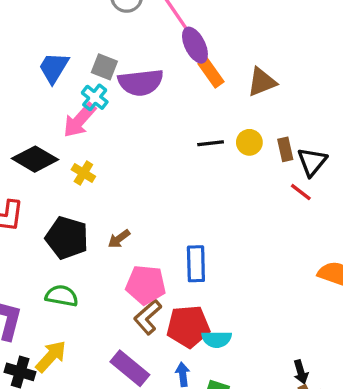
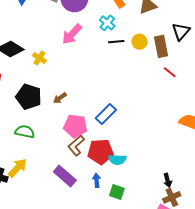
cyan cross: (95, 97) -> (107, 23), moved
pink arrow: (80, 120) -> (72, 34), moved
brown rectangle: (285, 149) -> (161, 46), size x1.5
black triangle: (312, 162) -> (181, 31), moved
blue rectangle: (196, 264) -> (106, 114), turned 45

